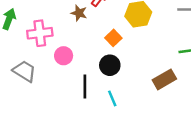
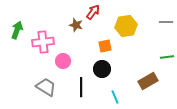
orange square: (113, 38) -> (105, 46), turned 32
gray trapezoid: (24, 71) -> (46, 87), moved
cyan line: (112, 98) -> (115, 97), moved

